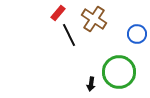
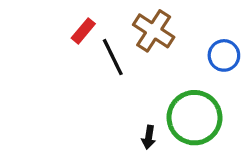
red rectangle: (58, 13) -> (83, 31), moved

